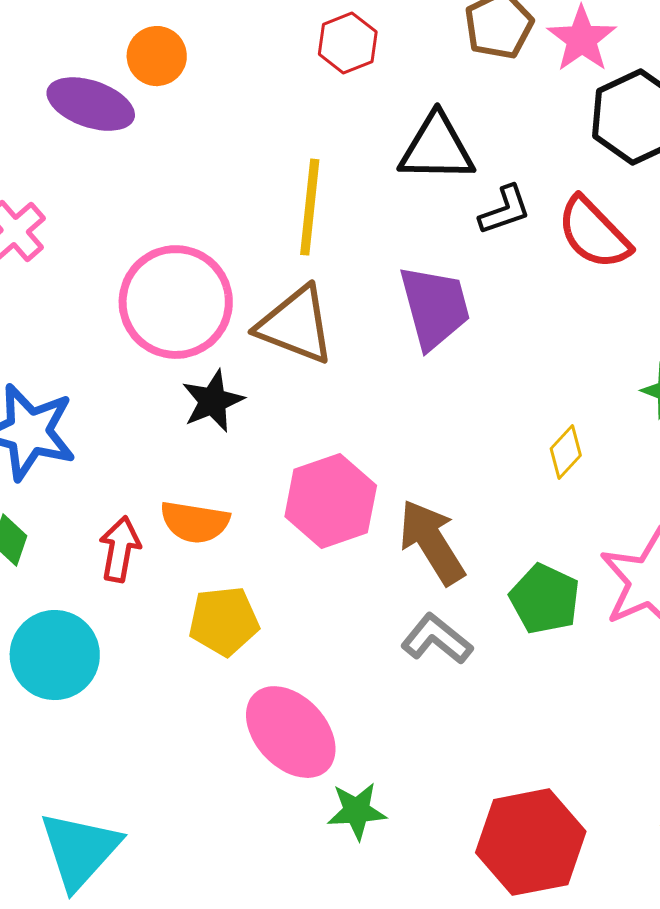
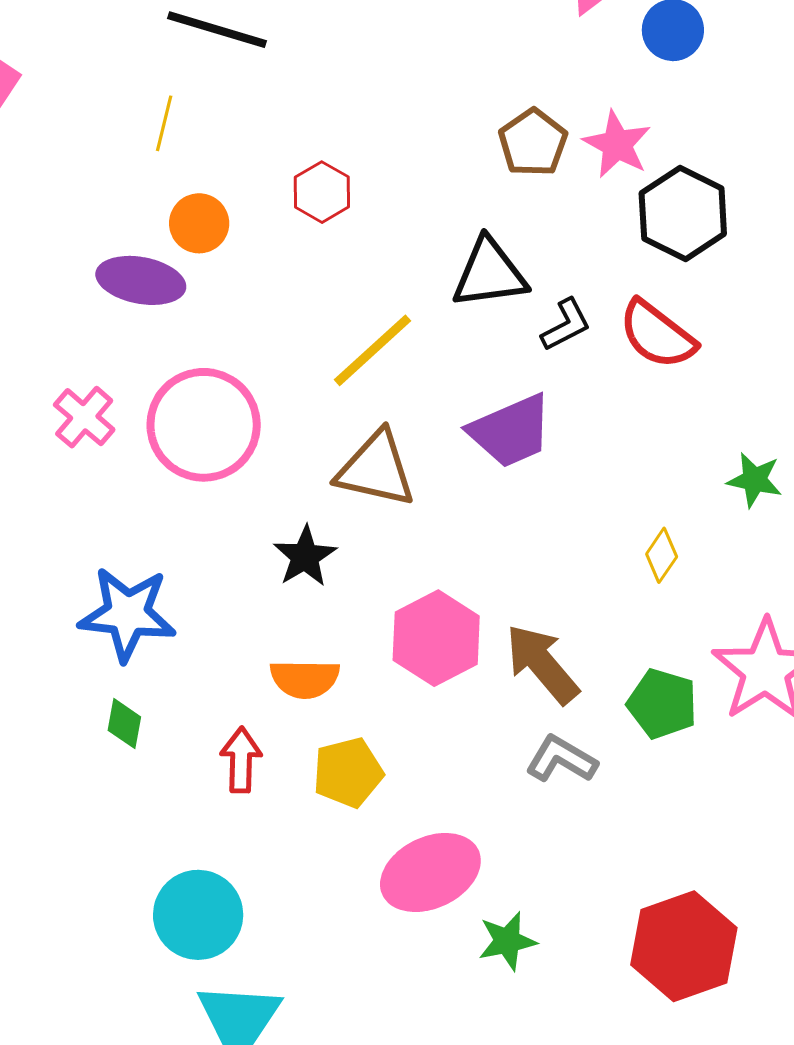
red hexagon: (348, 43) -> (322, 192), moved
yellow line: (310, 207) -> (373, 350), turned 50
pink circle: (176, 302) -> (204, 425), moved
purple trapezoid: (435, 307) -> (511, 431), turned 90
red arrow: (120, 549) -> (241, 760), moved
cyan circle: (55, 655) -> (198, 915), moved
pink ellipse: (291, 732) -> (430, 872), turned -64

